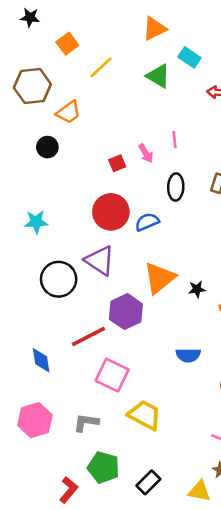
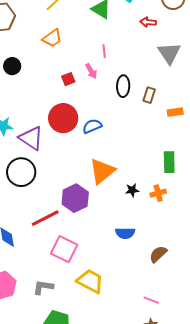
orange trapezoid: (69, 112) -> (52, 38), moved
pink line: (174, 140) -> (104, 51), moved
black ellipse: (176, 187) -> (123, 86), moved
purple triangle: (100, 260) -> (31, 138), moved
black star: (197, 289) -> (132, 190), moved

